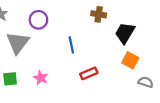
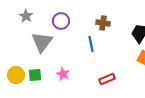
brown cross: (99, 14) -> (103, 23), moved
red rectangle: (89, 73) -> (107, 79), moved

